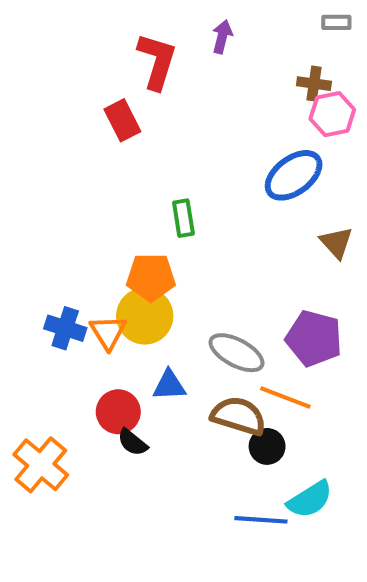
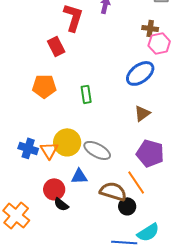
brown triangle: (336, 243) -> (142, 113), moved, turned 36
orange pentagon: (151, 277) -> (44, 86), moved
gray ellipse: (236, 353) -> (97, 150), moved
orange line: (285, 398) -> (136, 182), turned 35

